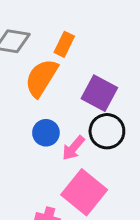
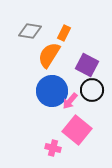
blue circle: (46, 133) -> (52, 91), size x1.8

